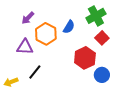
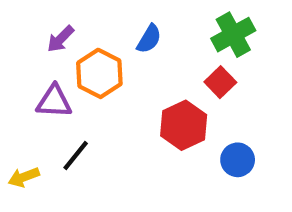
green cross: (96, 16) -> (233, 35), moved
blue semicircle: (69, 27) -> (149, 39), moved
blue circle: (102, 75) -> (238, 160), moved

